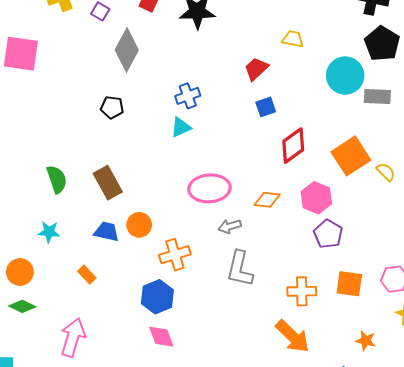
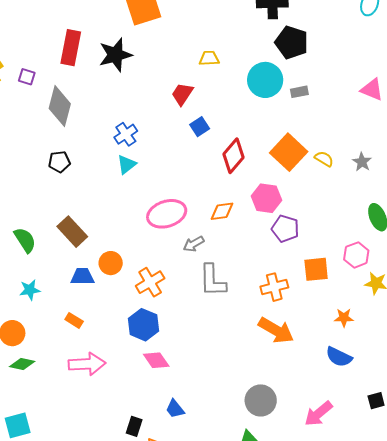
gray rectangle: (377, 96) -> (299, 92), size x0.7
pink arrow: (73, 337) -> (87, 364), moved, turned 84

